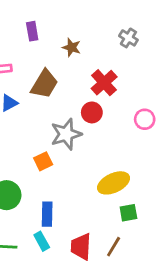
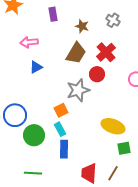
gray cross: (128, 38) -> (113, 20), moved
brown trapezoid: (44, 84) -> (76, 53), moved
yellow ellipse: (114, 183) -> (113, 126), turned 45
cyan rectangle: (42, 241) -> (60, 129), moved

